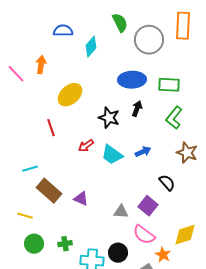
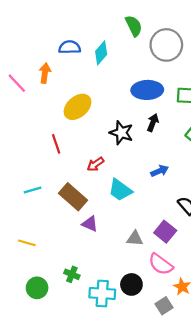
blue semicircle: (63, 31) -> (70, 47), moved
cyan trapezoid: (112, 155) -> (120, 190), moved
brown rectangle: (49, 191) -> (73, 197), moved
green circle: (34, 244) -> (37, 288), moved
green cross: (65, 244) -> (72, 274), turned 32

